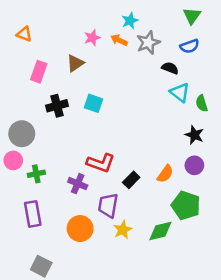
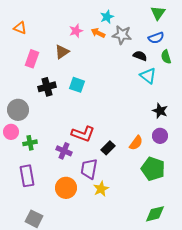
gray star: (148, 43) -> (122, 35), turned 30
green semicircle: (202, 103) -> (166, 57), moved
green diamond: (160, 231) -> (155, 214), moved

